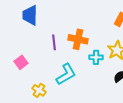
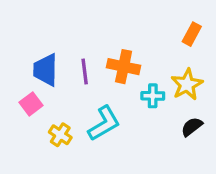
blue trapezoid: (30, 15) -> (46, 70), moved
yellow cross: (39, 90) -> (60, 135), moved

